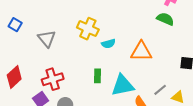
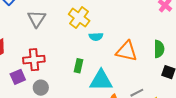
green semicircle: (165, 19) -> (159, 49), moved, turned 54

